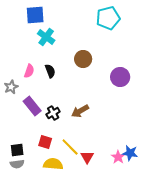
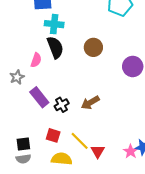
cyan cross: (46, 37) -> (54, 24), turned -30
black semicircle: (50, 71) -> (55, 47), moved, size x1.5

